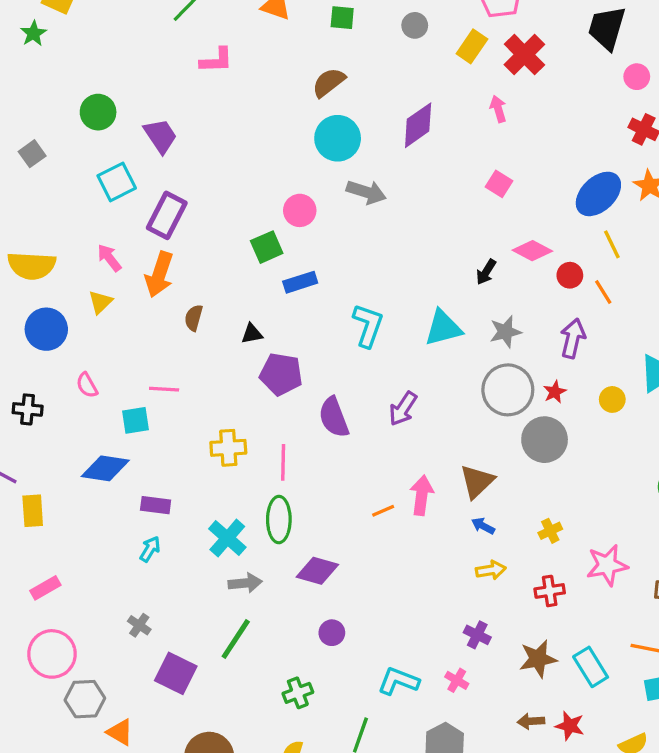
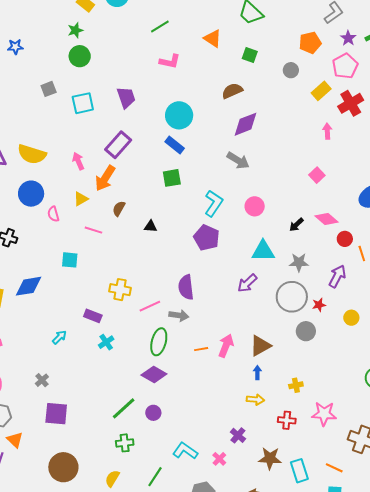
green star: (33, 33) -> (75, 30), moved
green circle: (98, 112) -> (80, 56), moved
purple diamond: (418, 125) -> (246, 124), moved
cyan circle: (338, 138) -> (179, 115), moved
cyan square: (117, 182) -> (83, 103), moved
pink circle: (300, 210) -> (255, 206), moved
blue rectangle: (300, 282) -> (175, 145), moved, turned 42
yellow triangle: (100, 302) -> (81, 199), moved
cyan L-shape: (368, 325) -> (214, 203), moved
purple pentagon: (281, 374) -> (206, 238), moved
pink semicircle: (87, 385) -> (53, 214), moved
pink line: (164, 389) -> (93, 230), moved
purple arrow: (403, 409) -> (247, 283), moved
gray circle: (545, 440) -> (306, 331), size x0.7
pink line: (283, 462) -> (150, 306), turned 50
blue diamond: (105, 468) -> (29, 286), moved, turned -32
purple rectangle: (156, 505) -> (93, 316), moved
green ellipse: (279, 520) -> (159, 342), moved
blue arrow: (483, 526) -> (257, 373), turned 48
cyan cross: (227, 538) -> (106, 342), size x0.7
gray arrow: (245, 583) -> (179, 315), moved
green line: (236, 639) -> (124, 408), moved
purple square: (176, 673) -> (56, 414), turned -35

